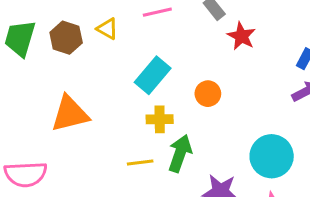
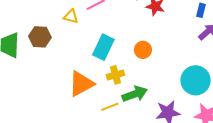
yellow triangle: (107, 29) -> (71, 16), moved
orange triangle: (70, 114) -> (81, 84), moved
green arrow: (180, 153) -> (135, 94), turned 65

